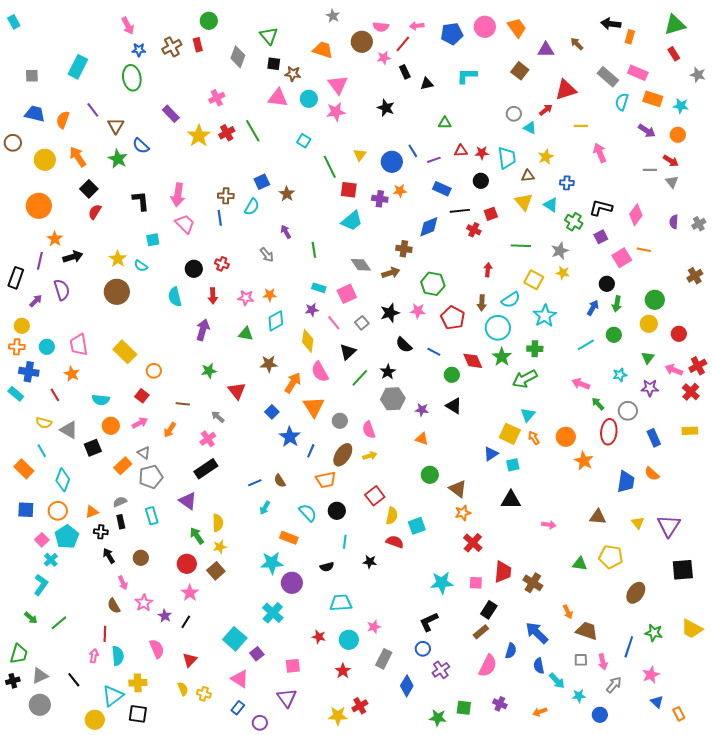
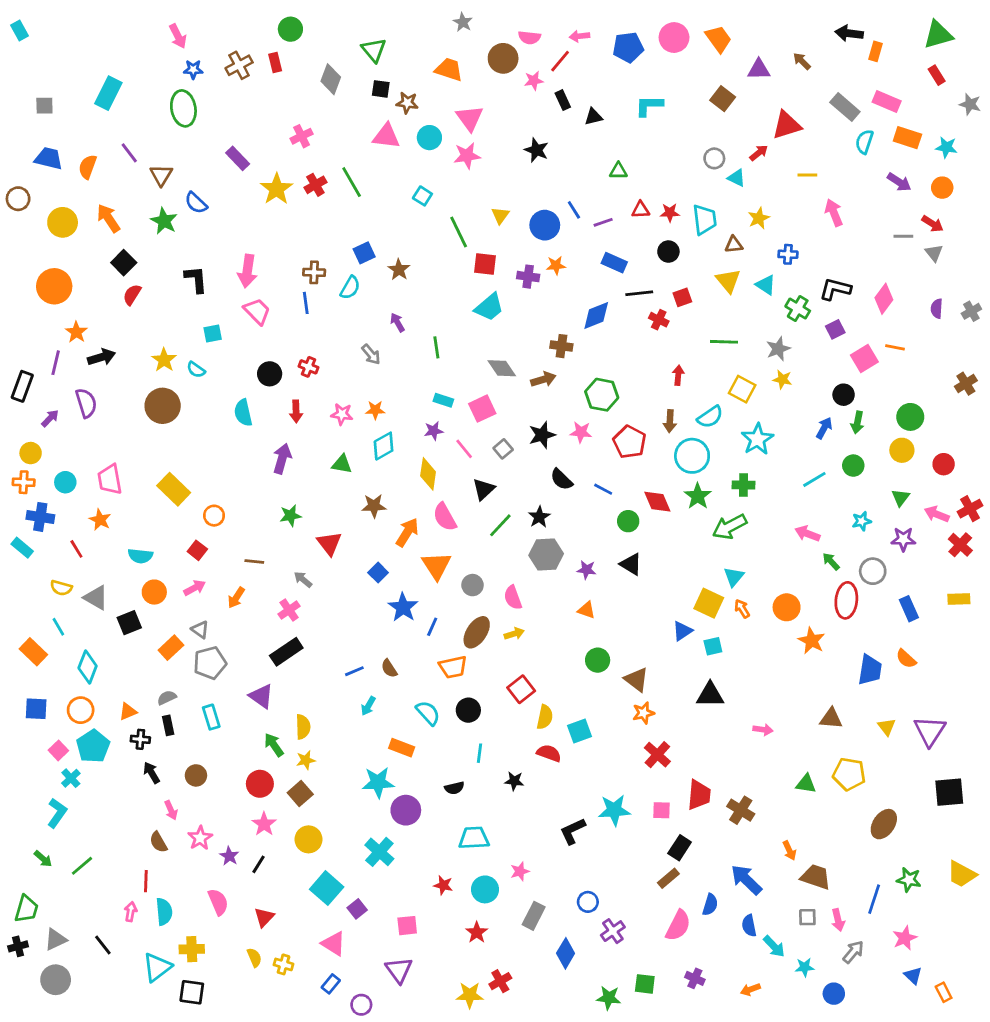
black L-shape: (429, 622) -> (573, 831), moved
yellow circle: (95, 720) -> (309, 839), moved

